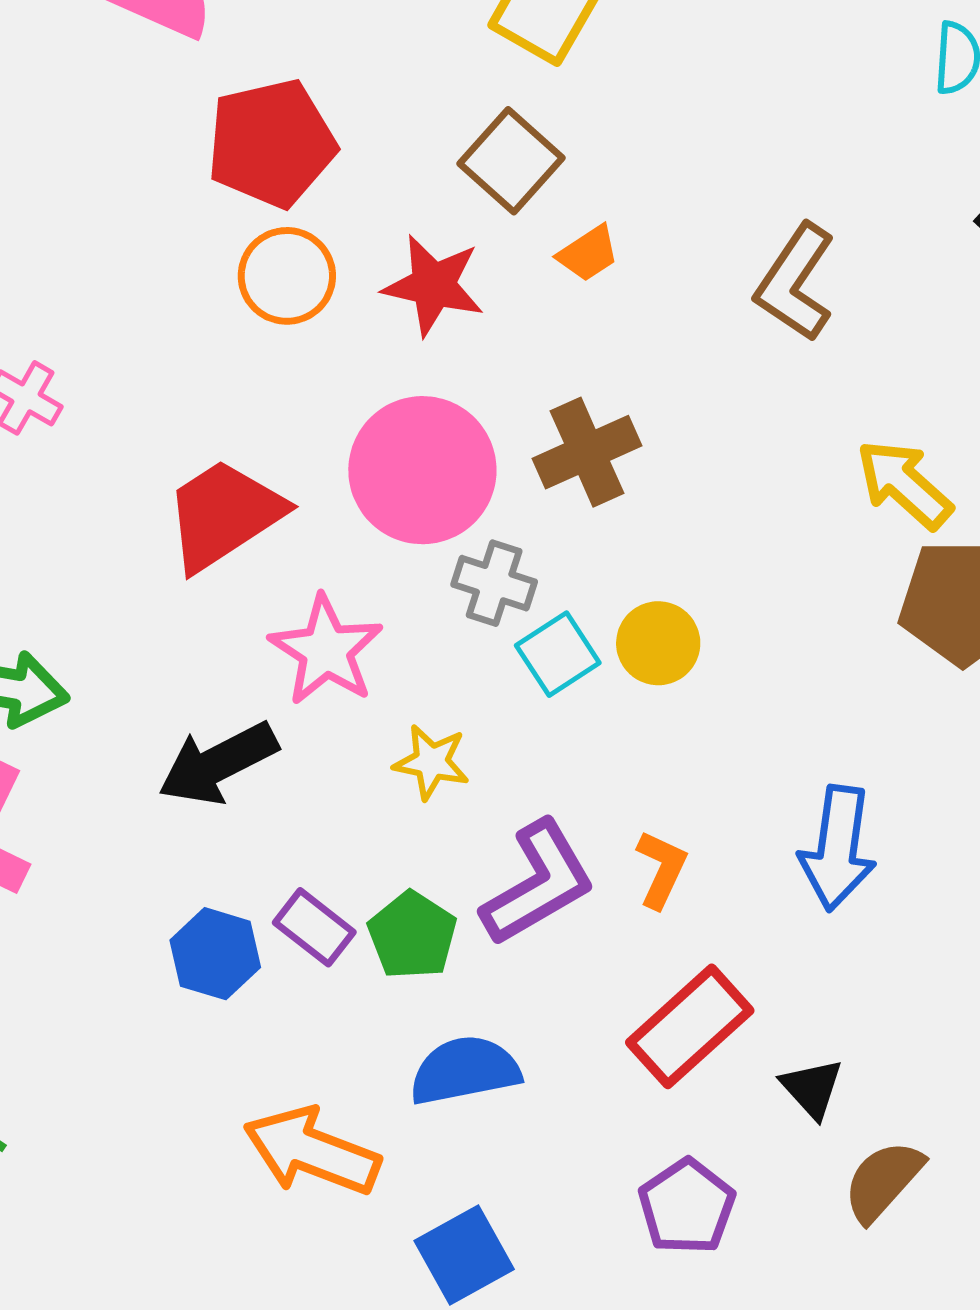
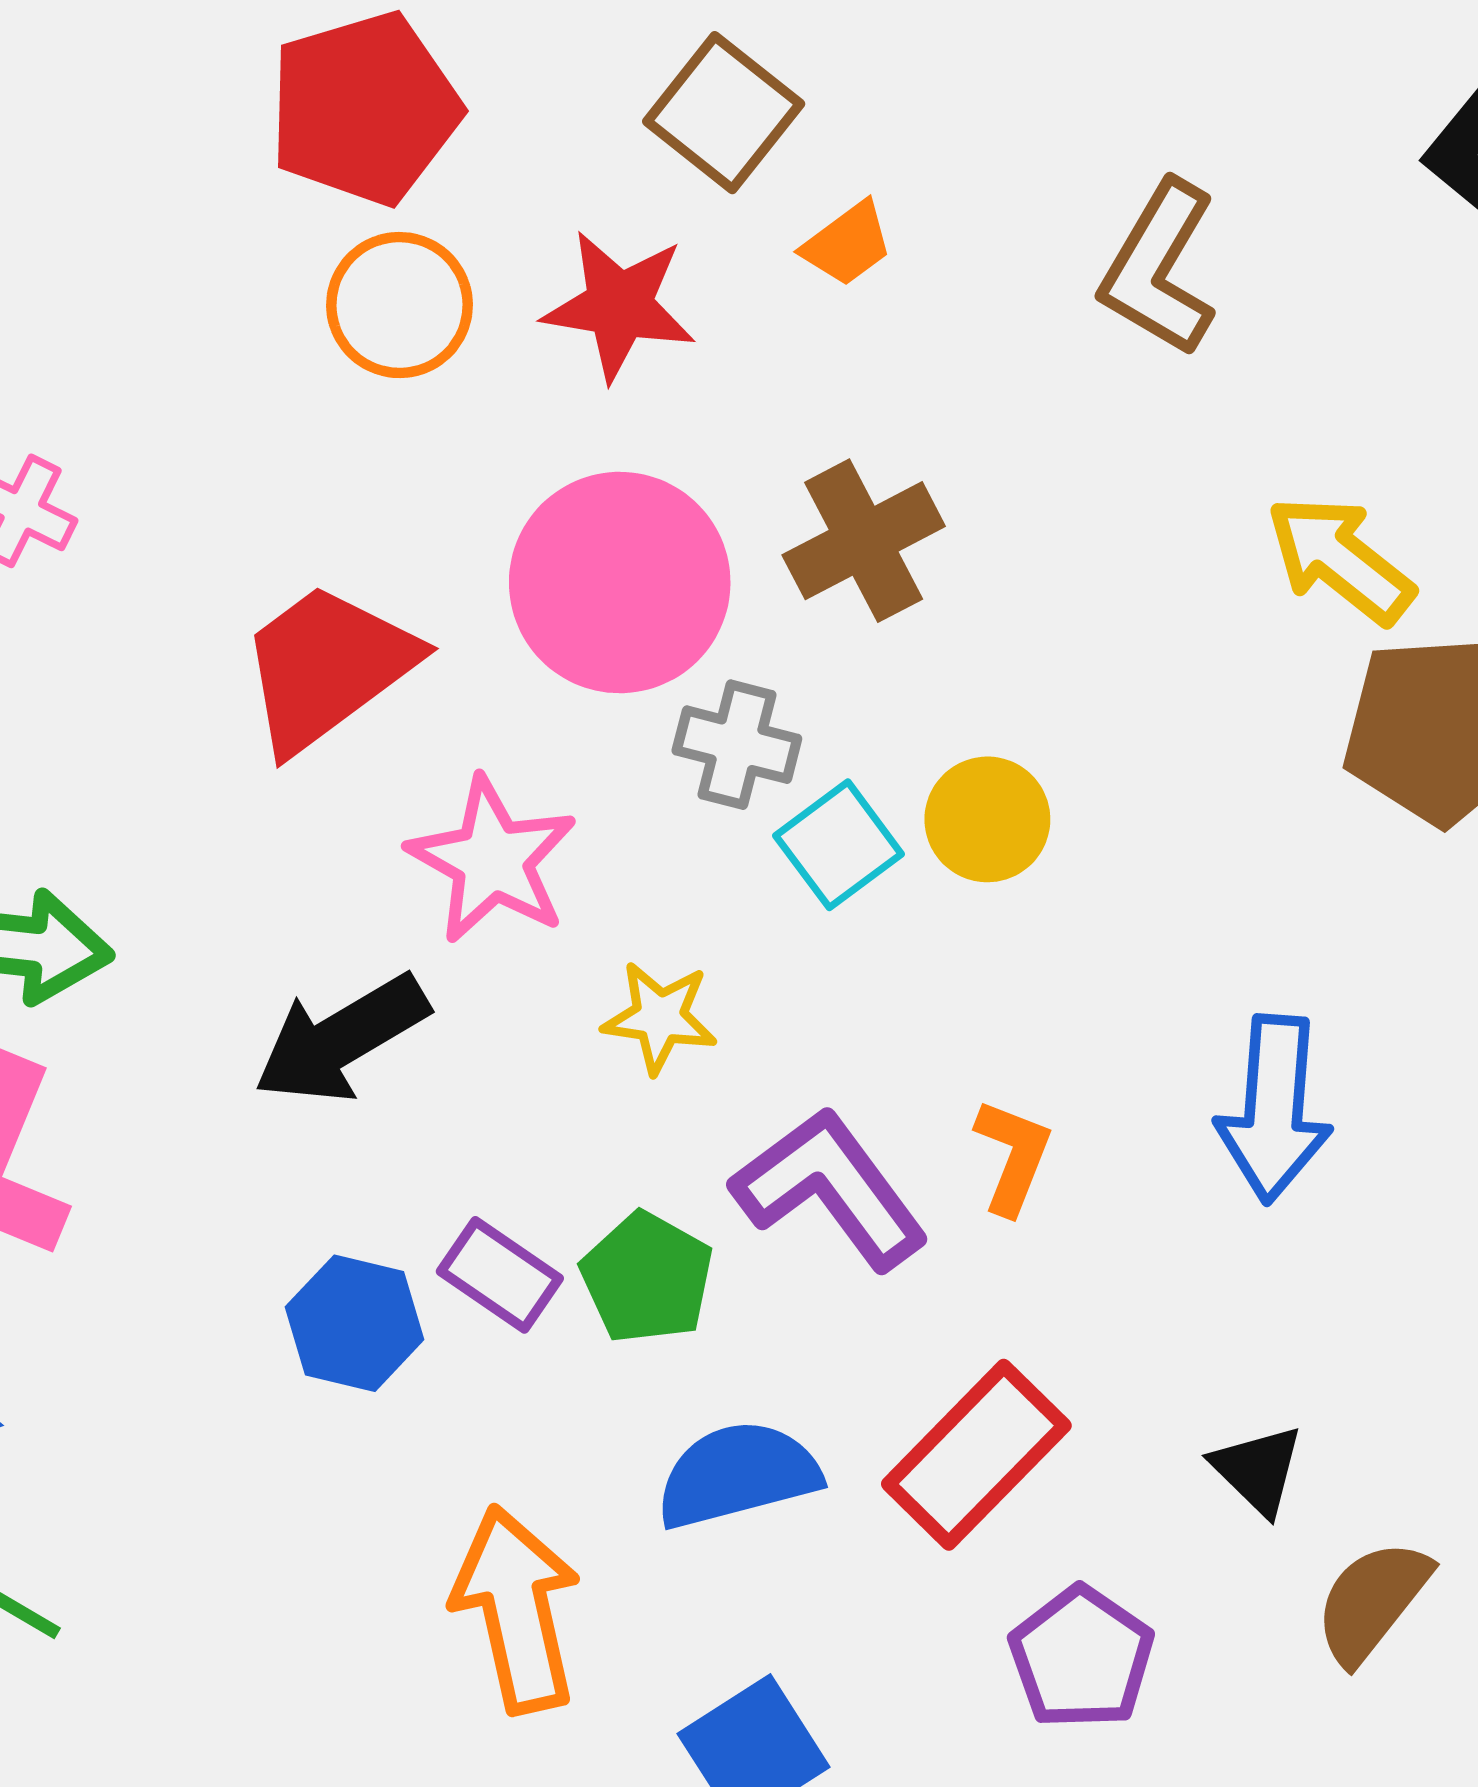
purple L-shape: (538, 883) -> (830, 1189), turned -93
red rectangle: (690, 1026) -> (976, 1455), moved
orange arrow: (312, 1151) -> (517, 1609), turned 60

